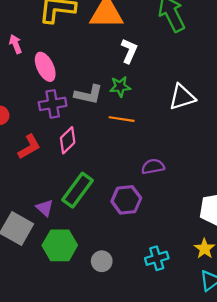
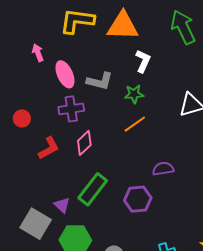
gray L-shape: (88, 95) -> (100, 81), moved
orange line: (122, 119) -> (135, 124), turned -45

